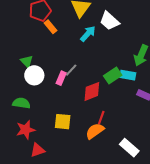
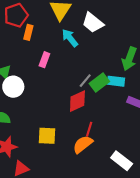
orange rectangle: (50, 27) -> (28, 32), turned 56
cyan arrow: (88, 34) -> (70, 38), turned -78
gray line: (71, 70) -> (85, 81), moved
pink rectangle: (61, 78) -> (44, 60), moved

